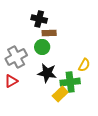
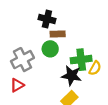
black star: (47, 73) -> (72, 76), moved
green cross: (70, 82) -> (81, 60), moved

